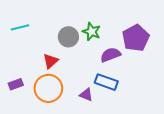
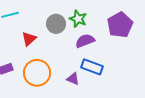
purple semicircle: (110, 55) -> (85, 41), moved
red triangle: (51, 61) -> (29, 39), moved

